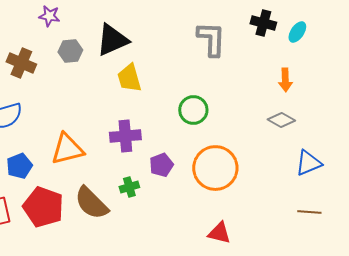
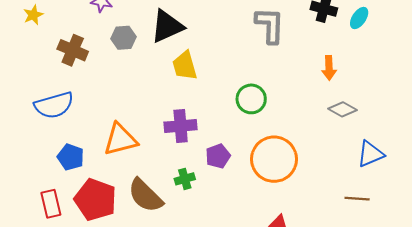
orange arrow: (285, 80) -> (329, 68), moved
blue pentagon: (19, 166) -> (71, 157), turned -30
brown line: (309, 212) -> (357, 199), moved

